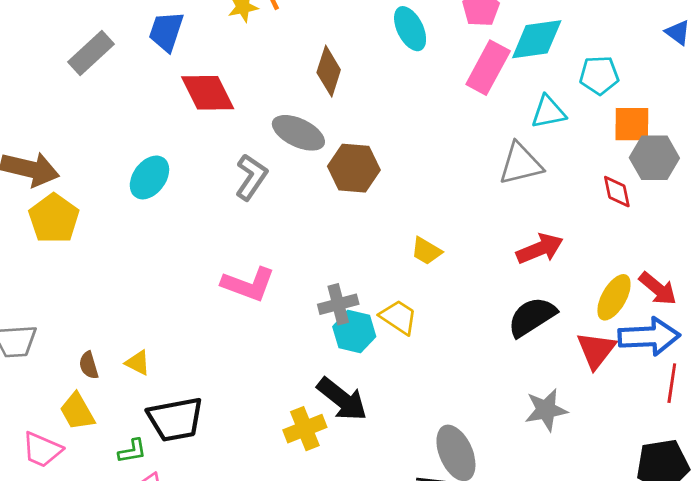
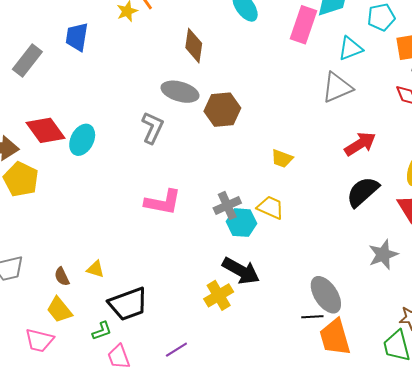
red diamond: (208, 93) -> (45, 130), moved

